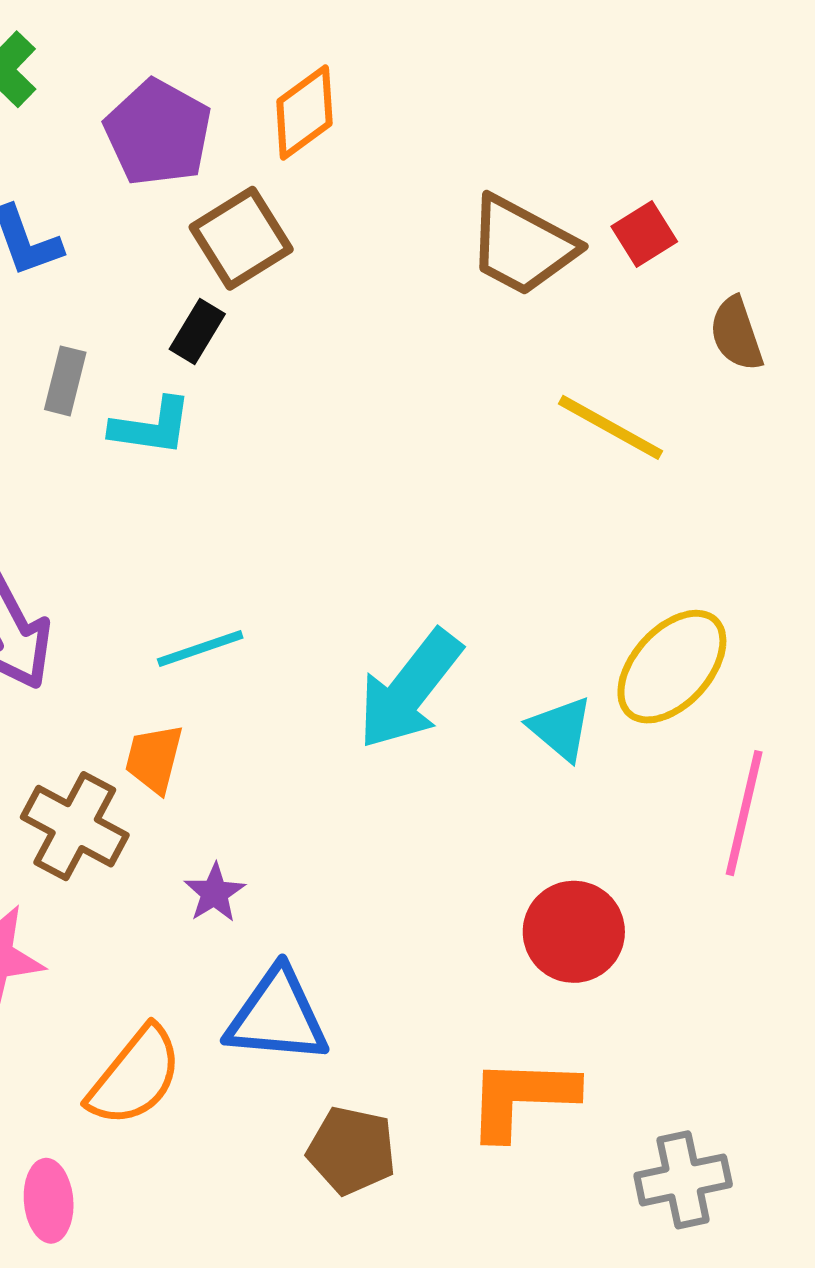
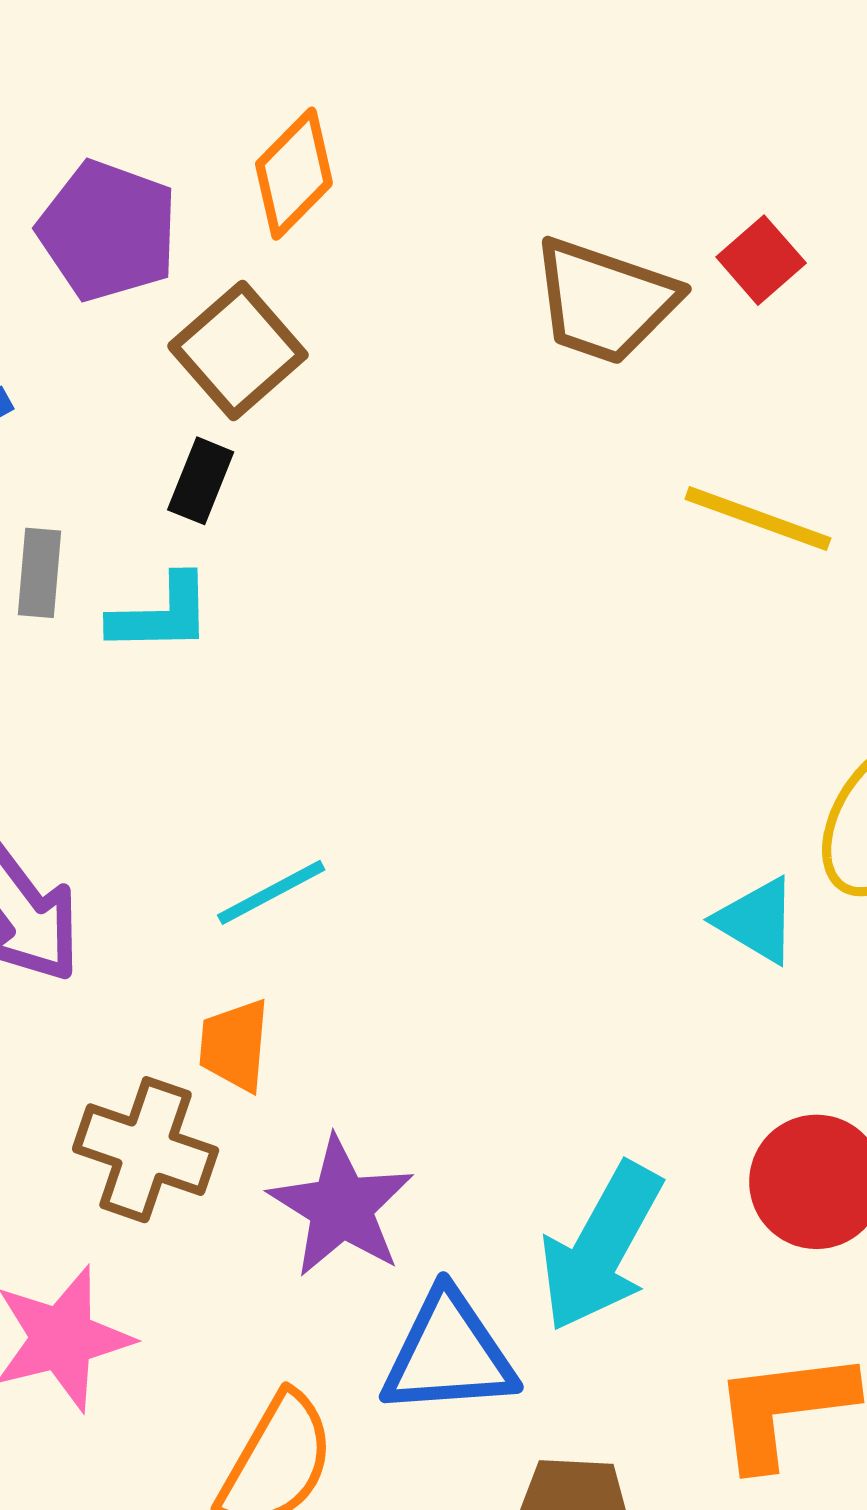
cyan arrow: (409, 690) -> (601, 1247), moved
purple star: (214, 893) -> (341, 1207), size x1.8

